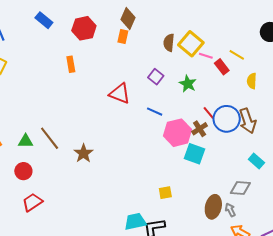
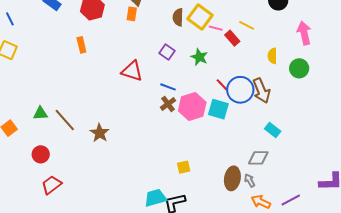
yellow semicircle: (252, 81) -> (272, 56), moved
brown cross: (200, 129) -> (168, 104), moved
green triangle: (26, 141) -> (40, 113), moved
cyan square: (194, 154) -> (218, 109), moved

